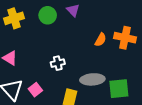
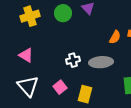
gray ellipse: (92, 79) -> (101, 62), moved
pink square: (35, 90) -> (60, 87), moved

